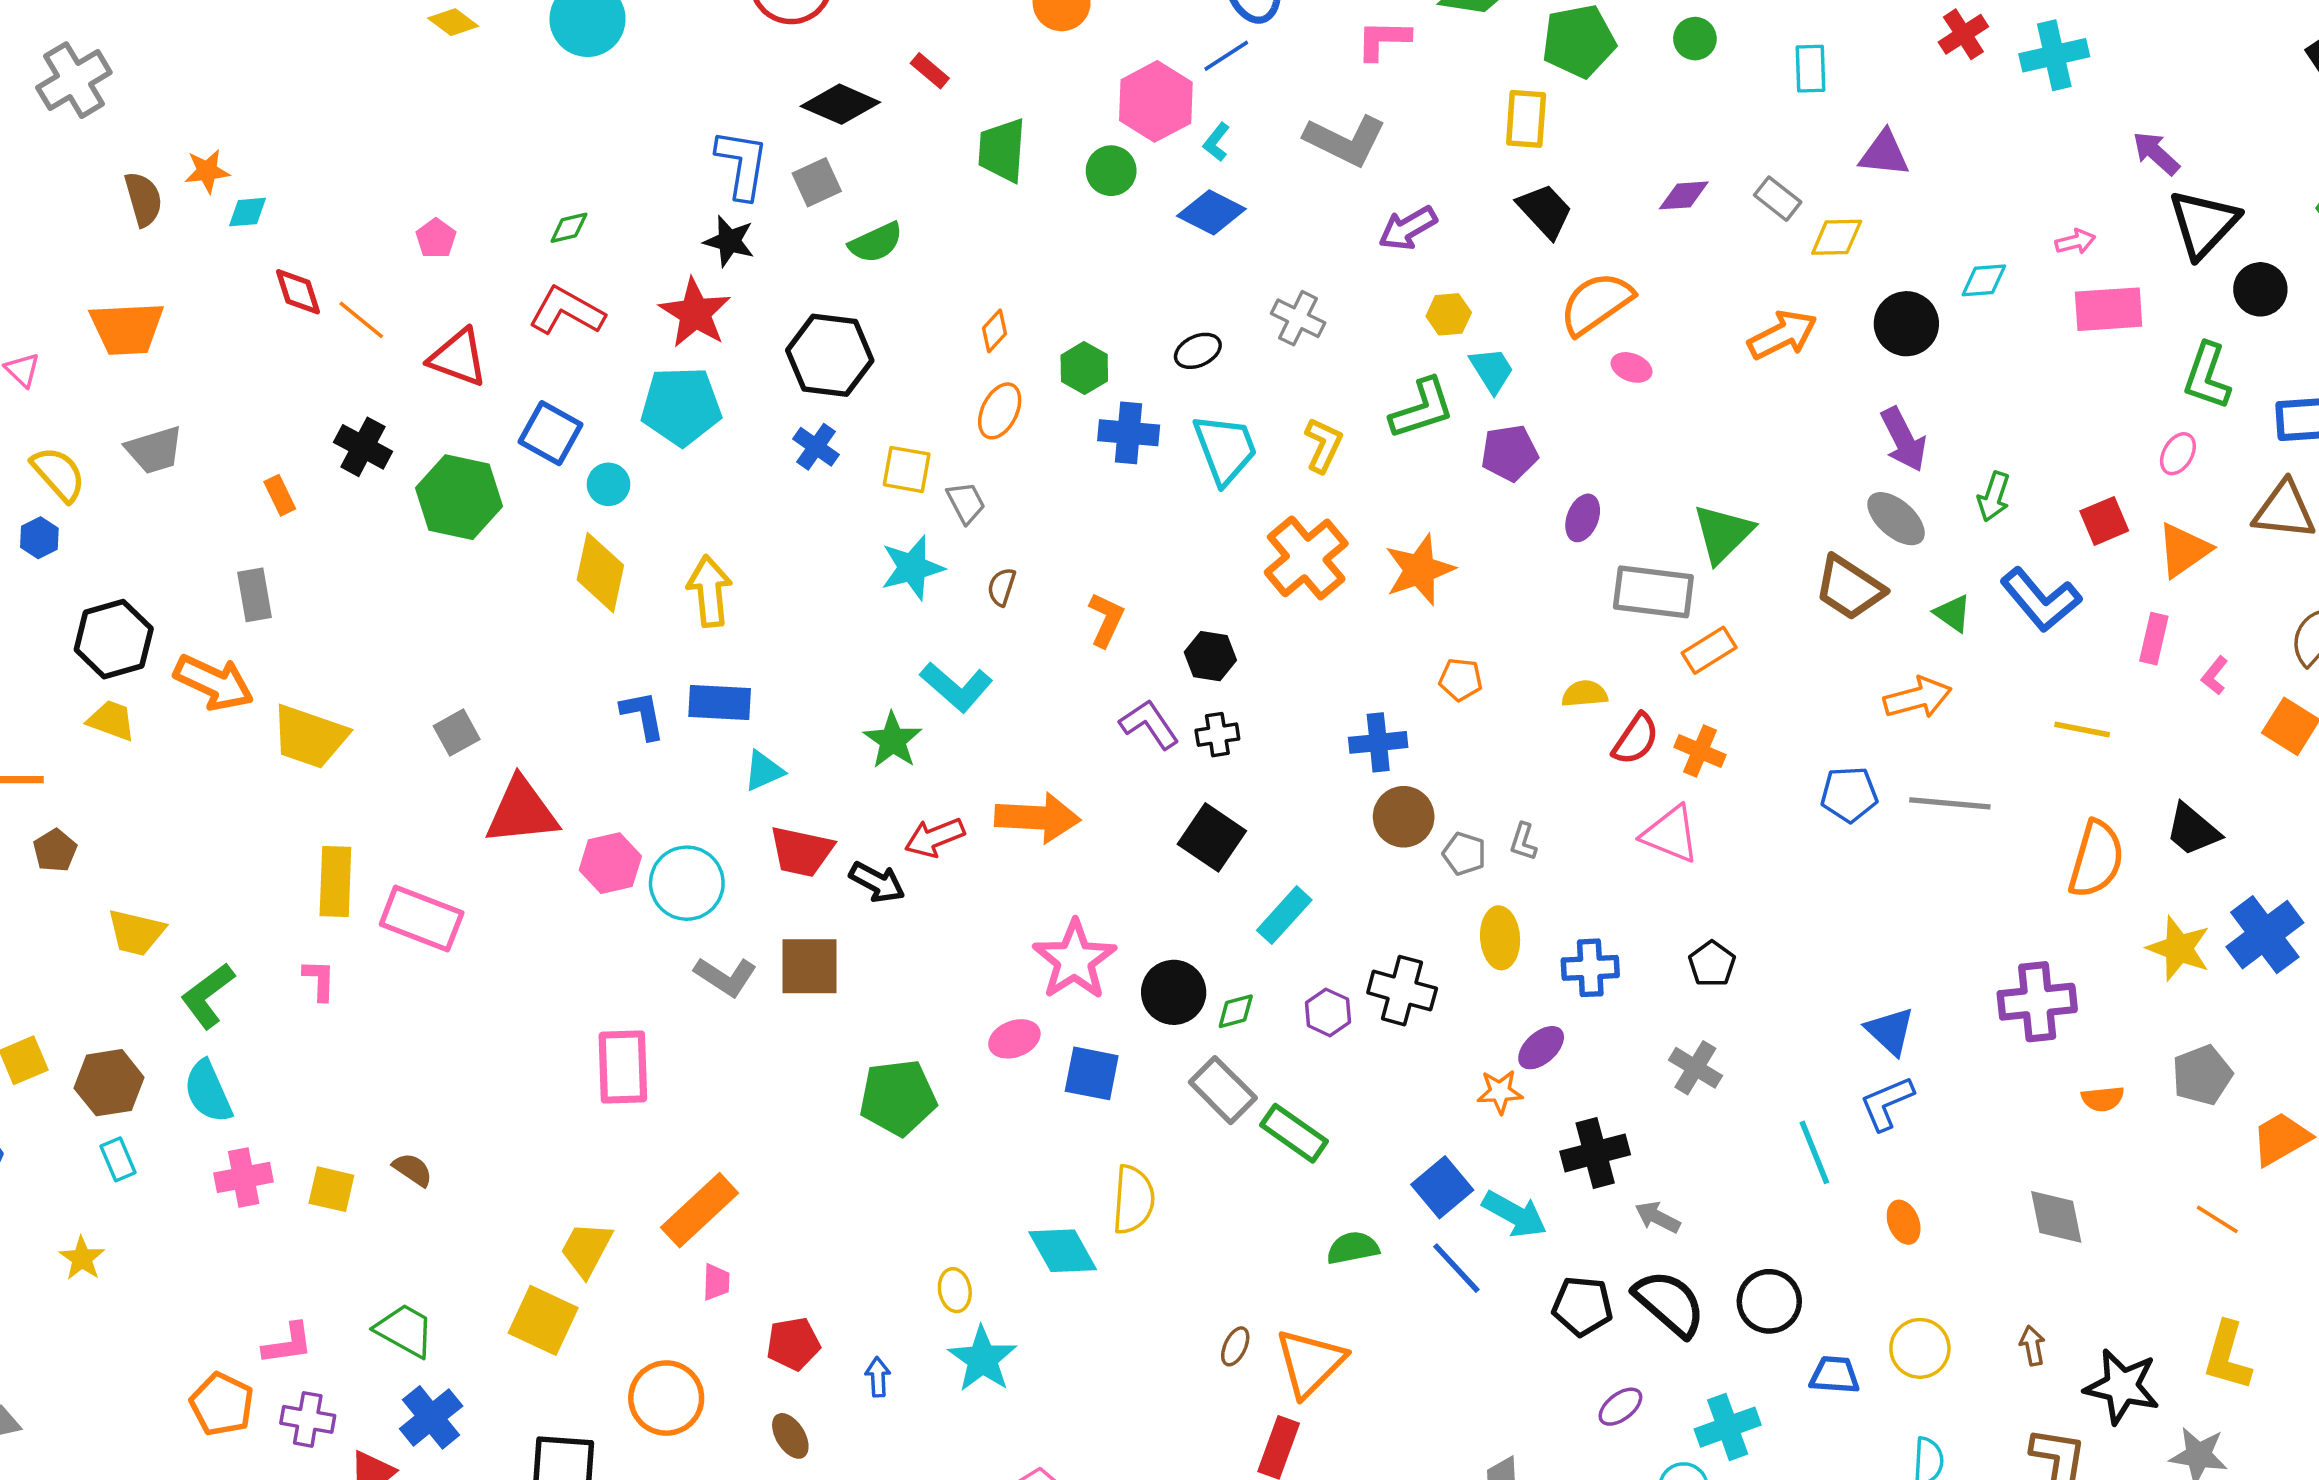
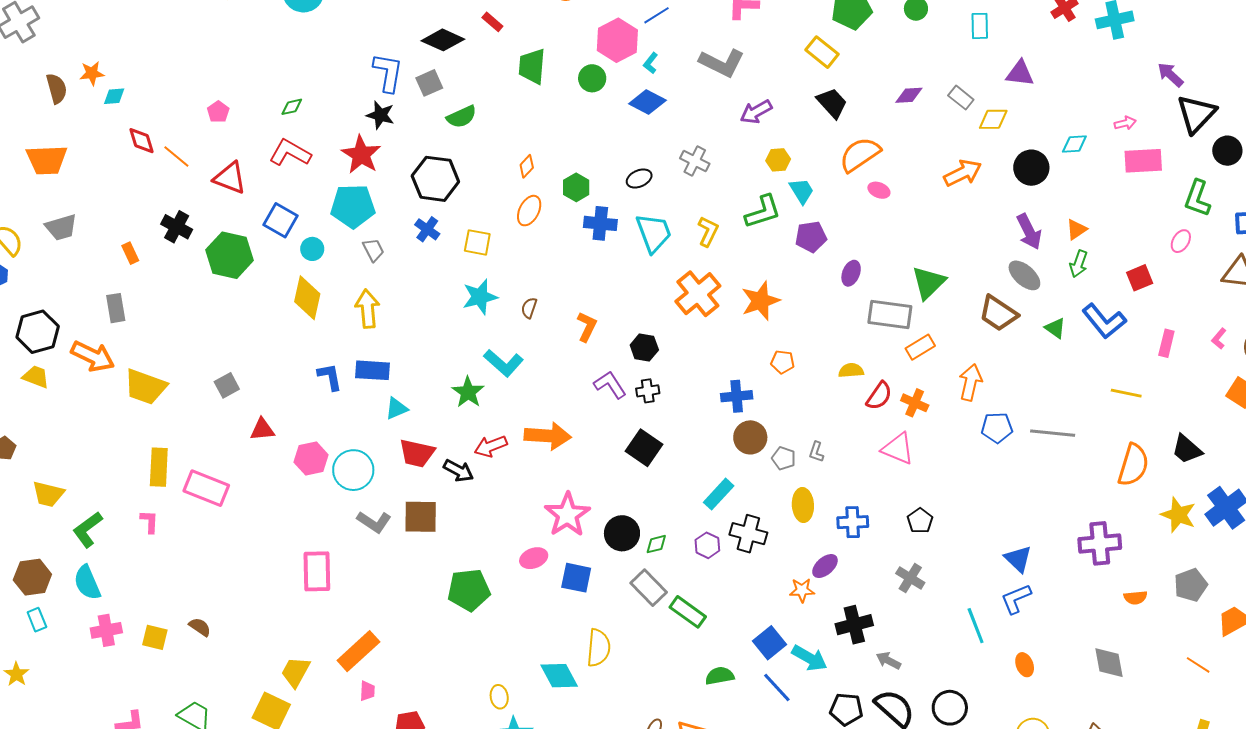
yellow rectangle: (1526, 119) -> (822, 52), turned -56
gray trapezoid: (966, 503) -> (373, 250), moved
orange triangle: (2184, 550) -> (1076, 229), moved, size x0.7
pink L-shape: (2215, 676) -> (1219, 339), moved
orange arrow: (1918, 698) -> (971, 382), moved, turned -63
red triangle: (522, 812) -> (262, 429), size x0.6
cyan rectangle: (1284, 915) -> (719, 494), moved

